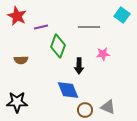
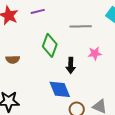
purple line: (41, 27) -> (38, 11), moved

